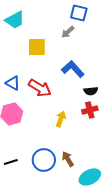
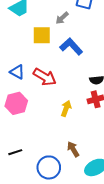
gray arrow: (68, 32) -> (62, 18), moved
blue L-shape: (73, 69) -> (71, 46), moved
blue circle: (44, 160) -> (49, 167), moved

